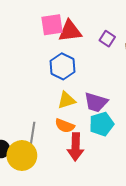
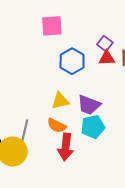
red triangle: (70, 31) -> (107, 58), moved, size x0.7
blue hexagon: (63, 66) -> (72, 61), moved

